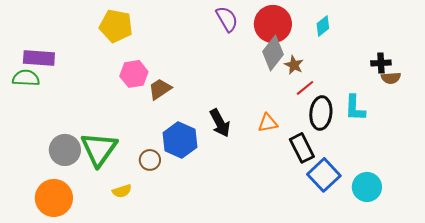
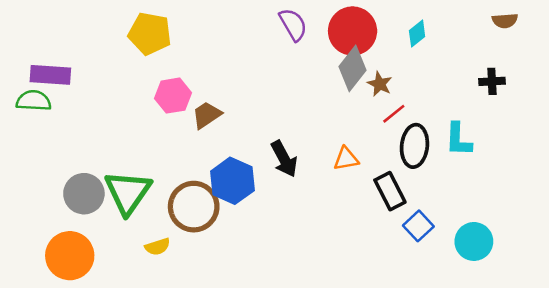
brown semicircle: (391, 78) -> (505, 21), moved
brown circle: (150, 160) -> (194, 207), size x1.8
blue square: (324, 175) -> (418, 226), size x0.7

